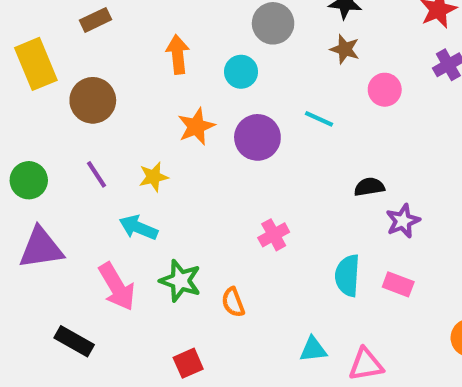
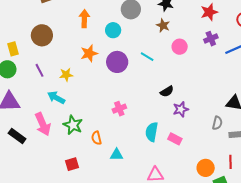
yellow rectangle: (36, 64) -> (13, 49), moved, size x0.6
black semicircle: (369, 187) -> (167, 91), turned 152
black rectangle: (74, 341) -> (17, 136), moved
cyan triangle: (313, 349) -> (117, 155), moved

